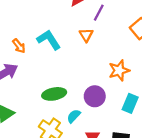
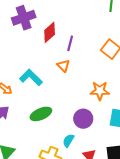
orange star: (119, 70) -> (100, 91), turned 30
green ellipse: (54, 94) -> (41, 114), moved

